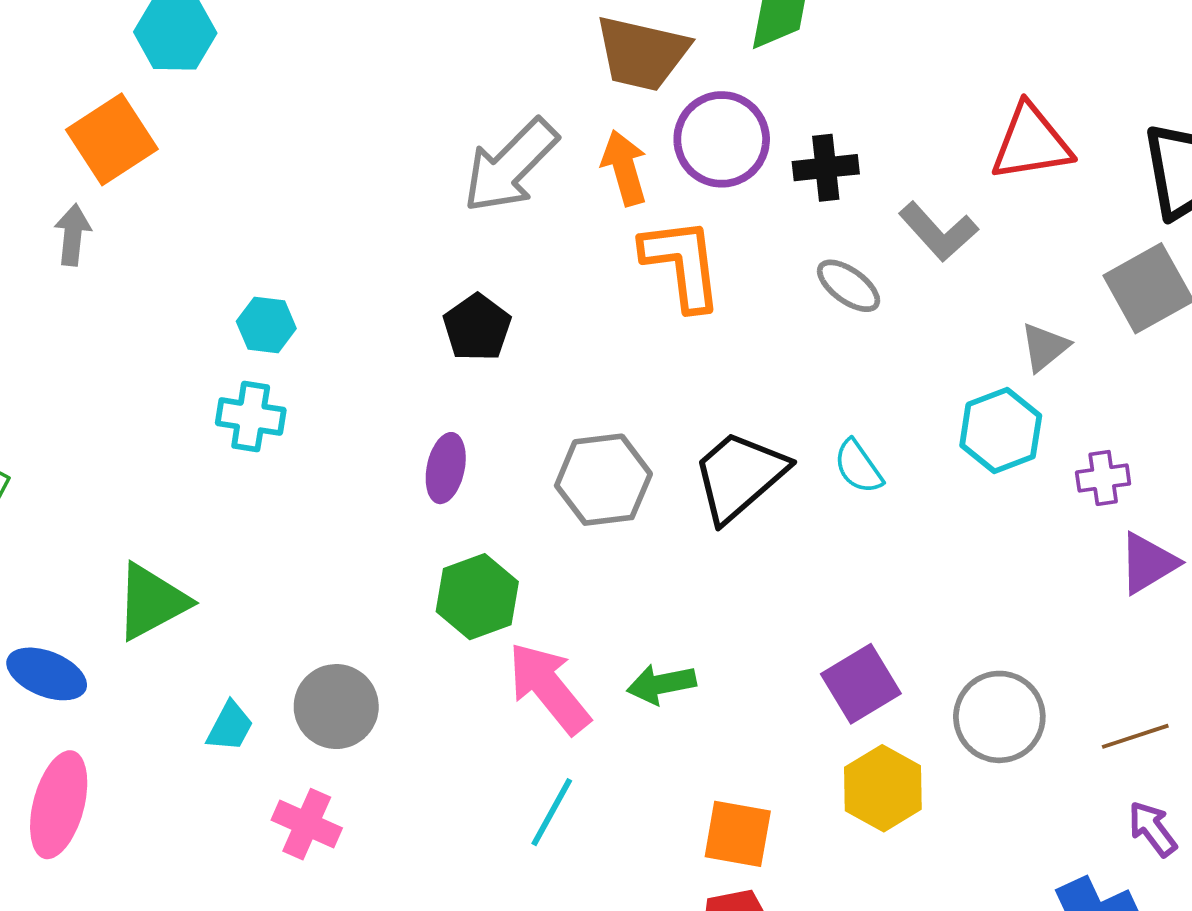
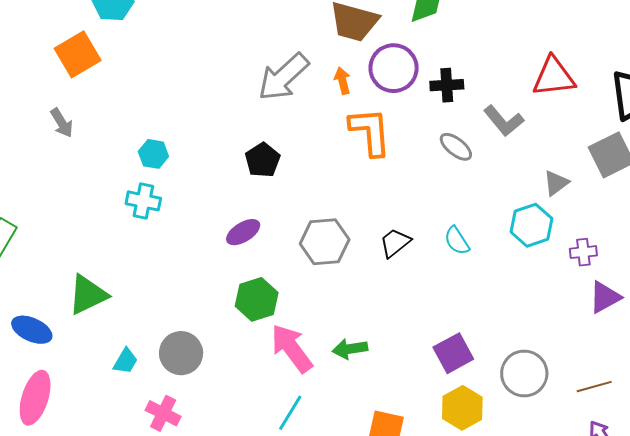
orange arrow: (624, 168) -> (342, 81), size x0.7
gray arrow: (73, 235) -> (62, 123), moved, turned 140
purple ellipse: (446, 468) -> (243, 232), turned 44
black trapezoid: (739, 476) -> (395, 243), size x0.6

